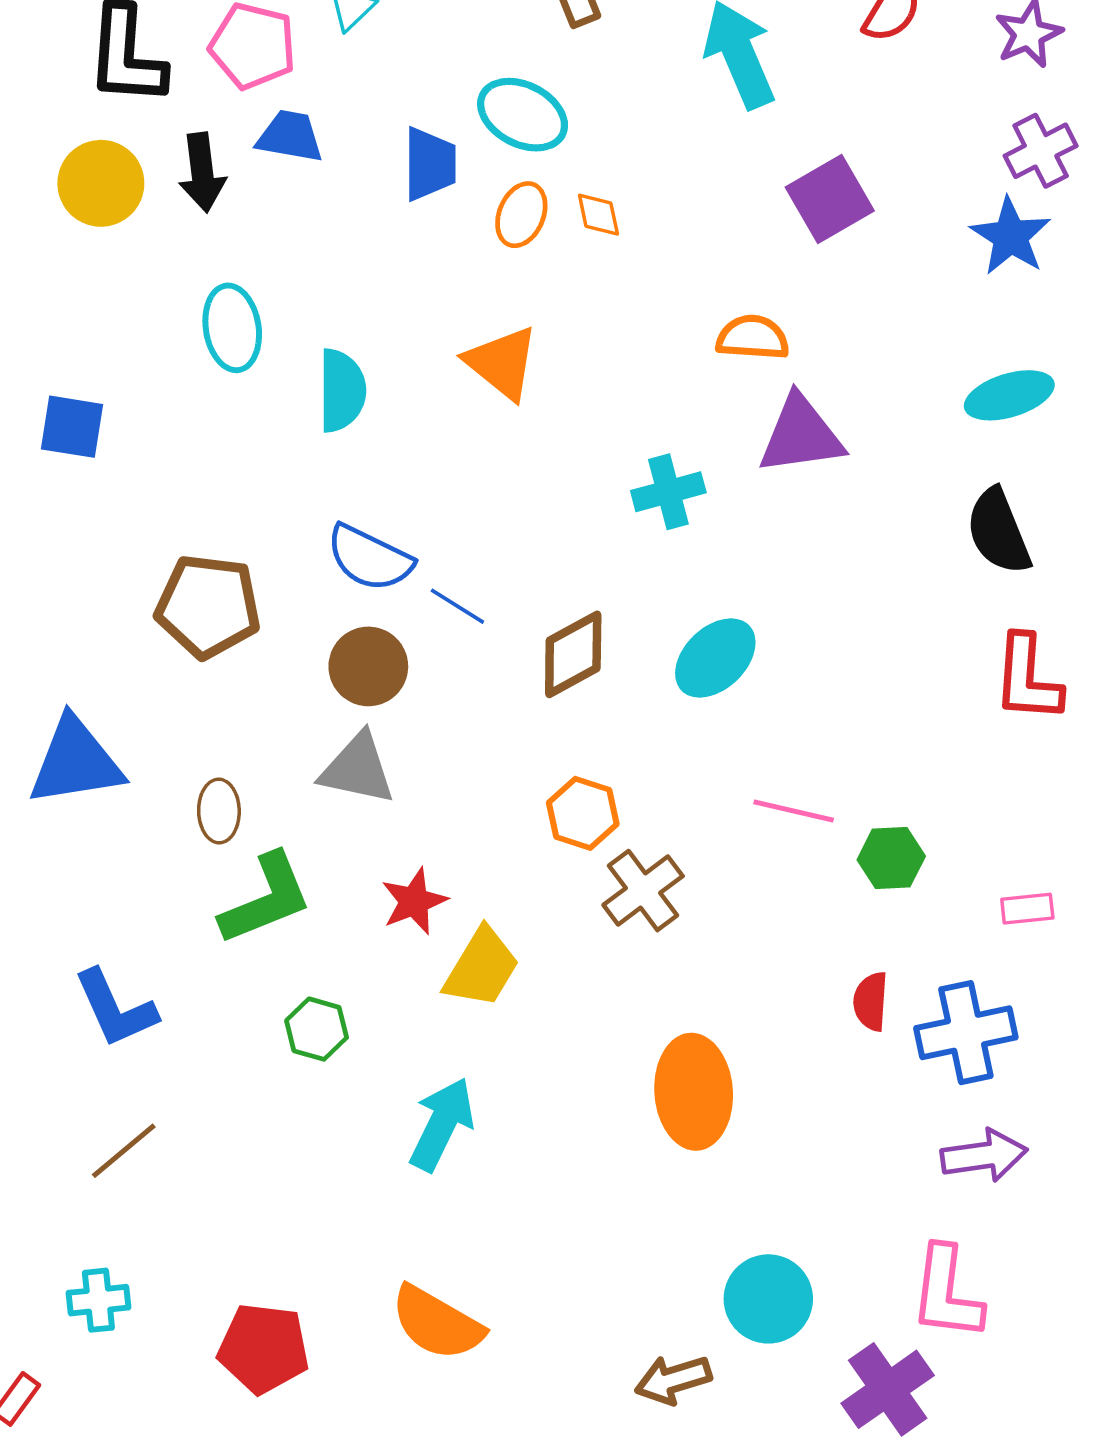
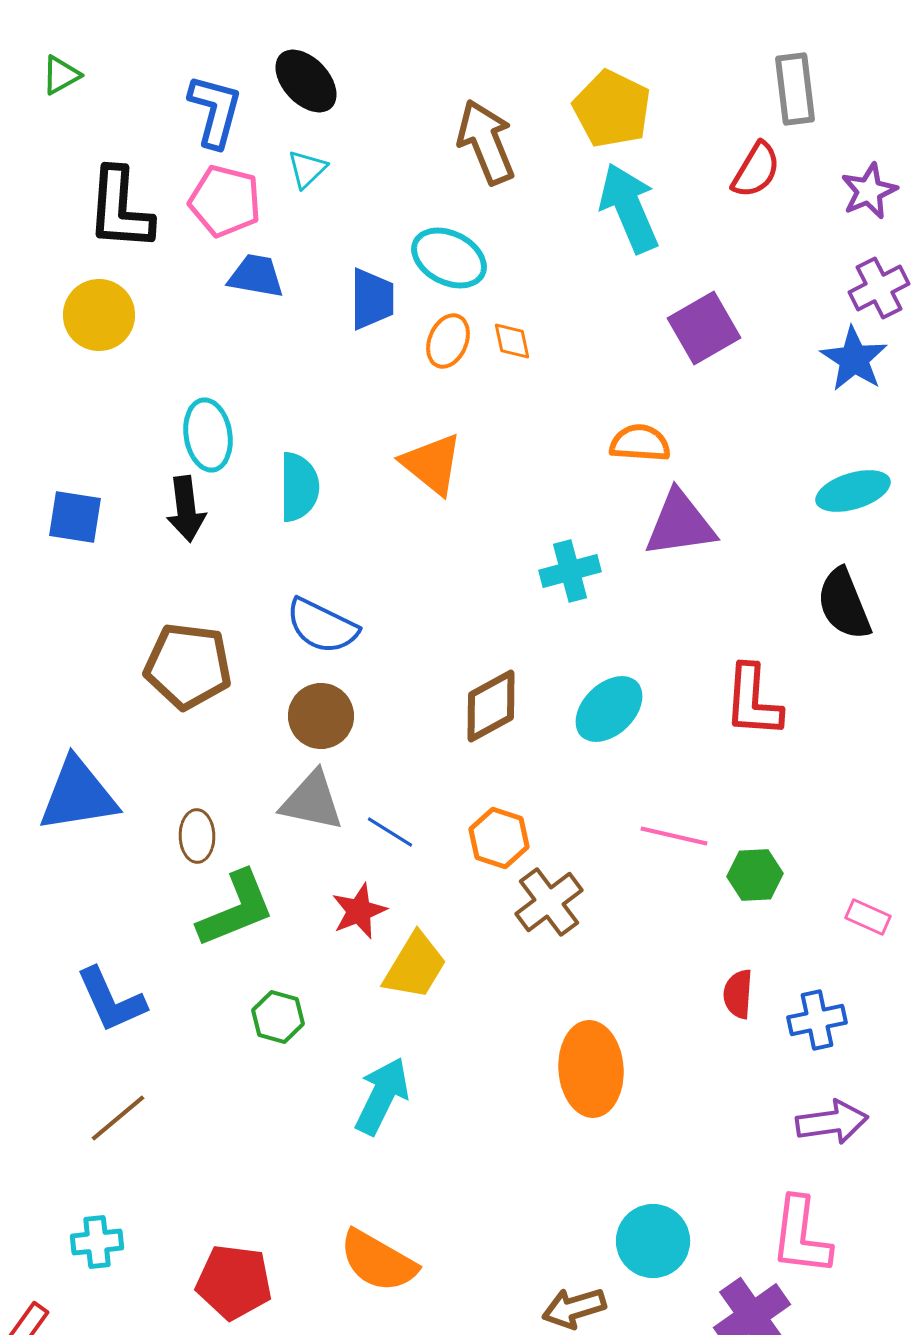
black arrow: (202, 172) -> (186, 509), moved
blue line: (457, 606) -> (390, 832), moved
red L-shape: (1027, 678) -> (753, 701), moved
pink rectangle: (1027, 909) -> (868, 917), turned 30
blue cross: (966, 1033) -> (817, 1020), size x0.7

